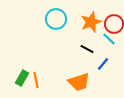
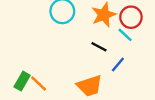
orange line: (36, 80) -> (39, 83), turned -35

